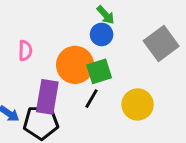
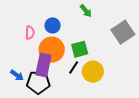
blue circle: (102, 34) -> (53, 25), moved
orange circle: (75, 65) -> (52, 50), moved
yellow circle: (138, 104) -> (93, 72), moved

